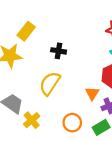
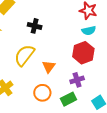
orange triangle: (92, 93) -> (49, 67), moved

